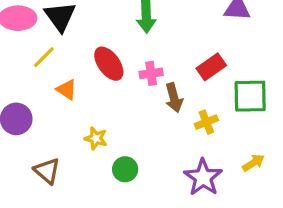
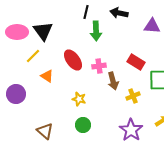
red rectangle: (211, 67) -> (136, 62), turned 66
yellow star: (96, 138) -> (79, 99), moved
brown triangle: (47, 171) -> (45, 131), moved

